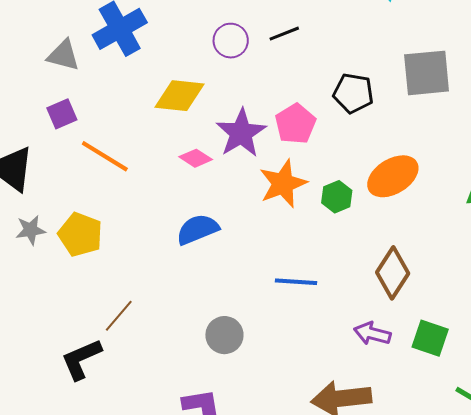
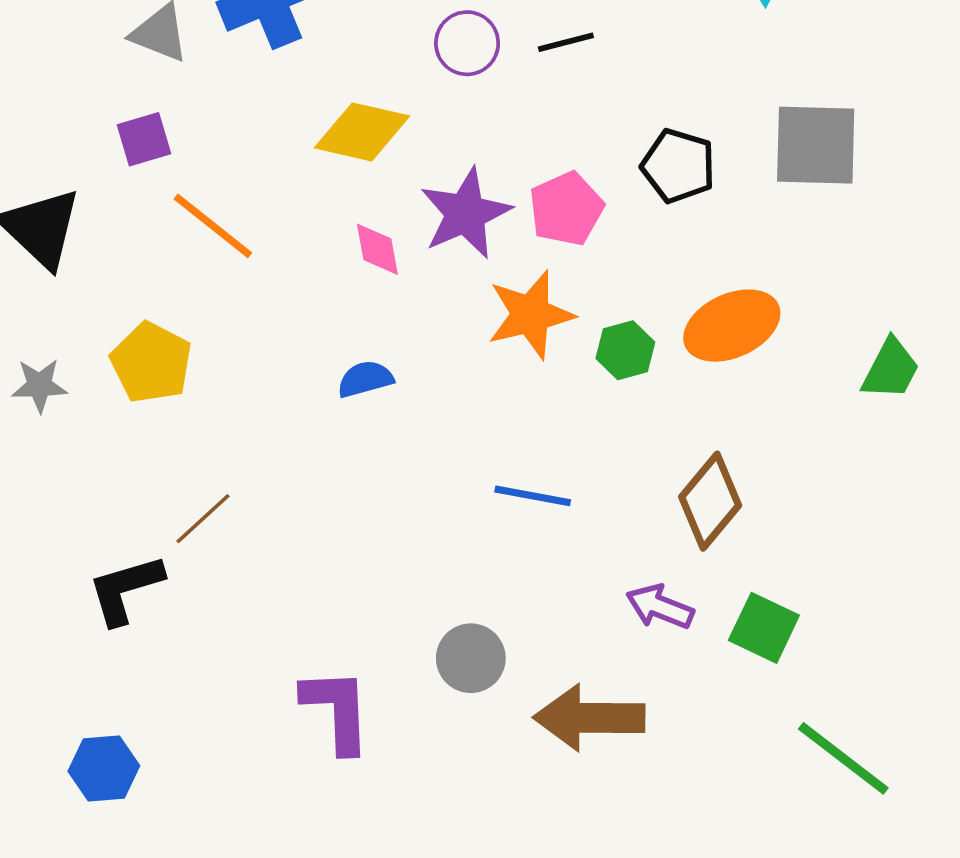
pink diamond: (196, 158) -> (377, 249), turned 40
blue semicircle: (198, 229) -> (365, 379), size x0.7
gray star: (31, 230) -> (39, 385), moved
gray circle: (224, 335) -> (471, 658), moved

